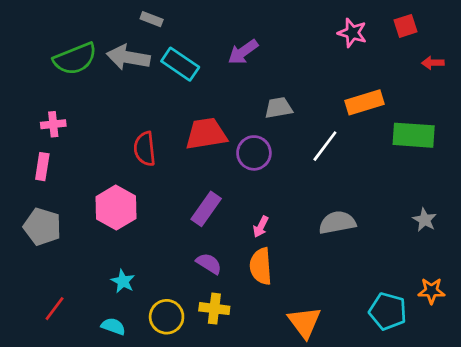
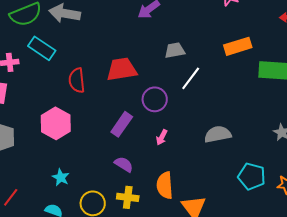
cyan rectangle: (180, 64) -> (42, 48), moved
white line: (325, 146) -> (191, 78), moved
purple circle: (254, 153) -> (155, 99), moved
orange semicircle: (261, 266) -> (165, 185), moved
cyan pentagon: (388, 311) -> (252, 176), moved

